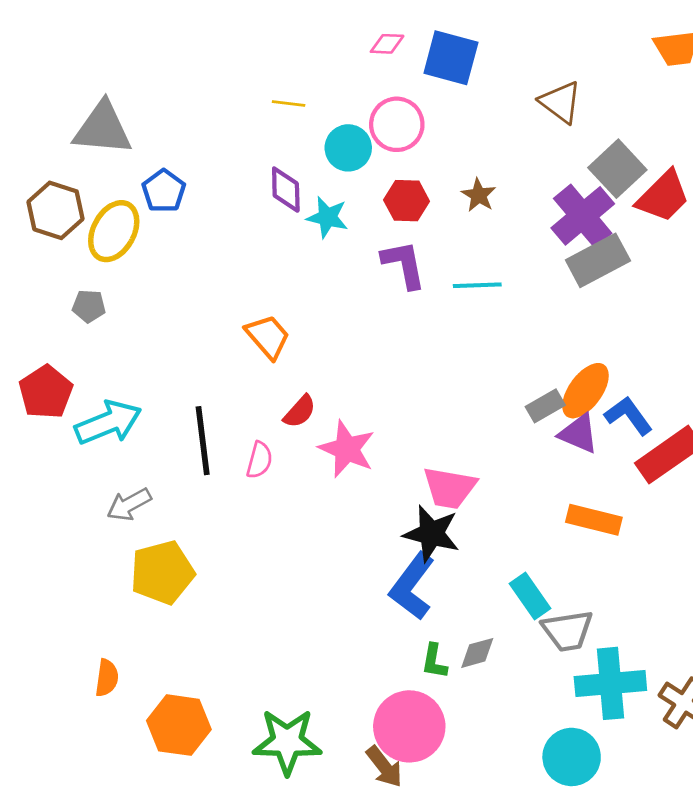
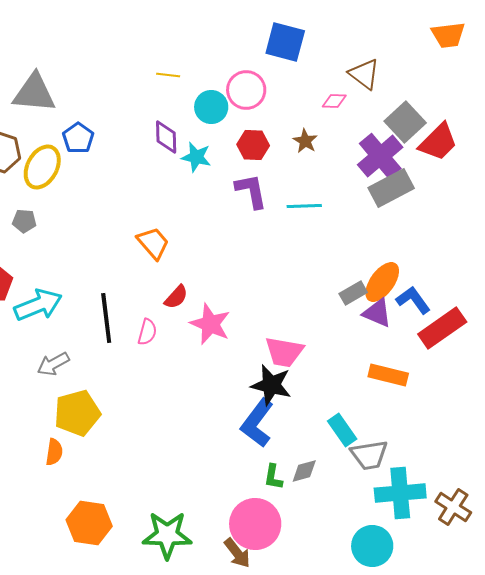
pink diamond: (387, 44) -> (334, 101), moved
orange semicircle: (107, 678) -> (54, 452), moved

